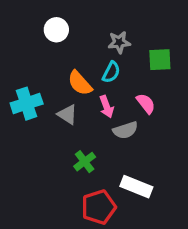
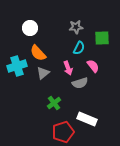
white circle: (56, 30) -> (30, 28), moved
cyan semicircle: (111, 72) -> (79, 48), moved
orange semicircle: (80, 83) -> (38, 53), moved
gray triangle: (67, 114) -> (43, 73), turned 48

